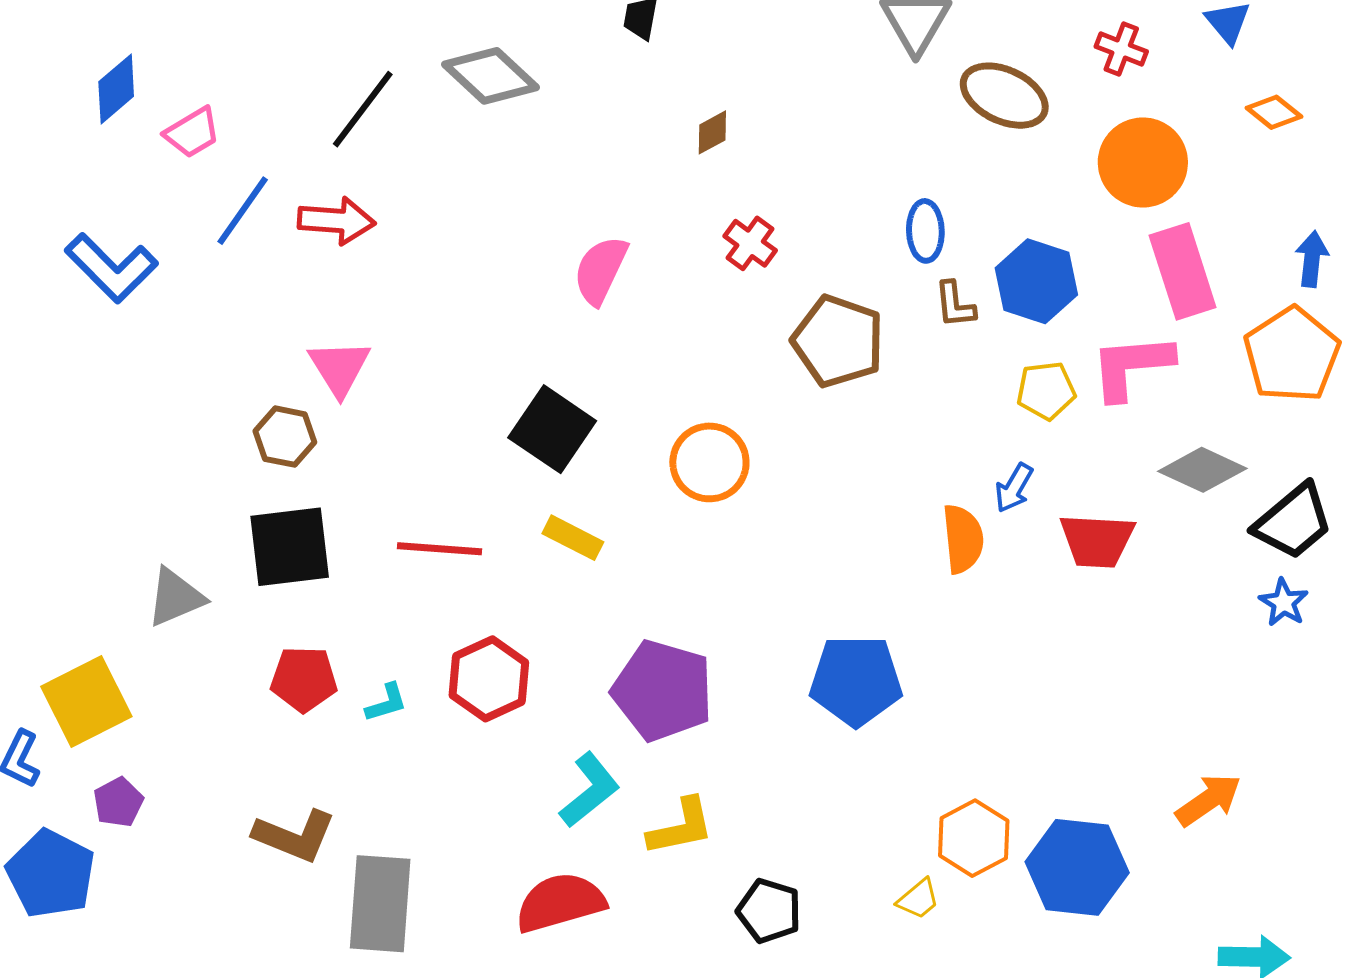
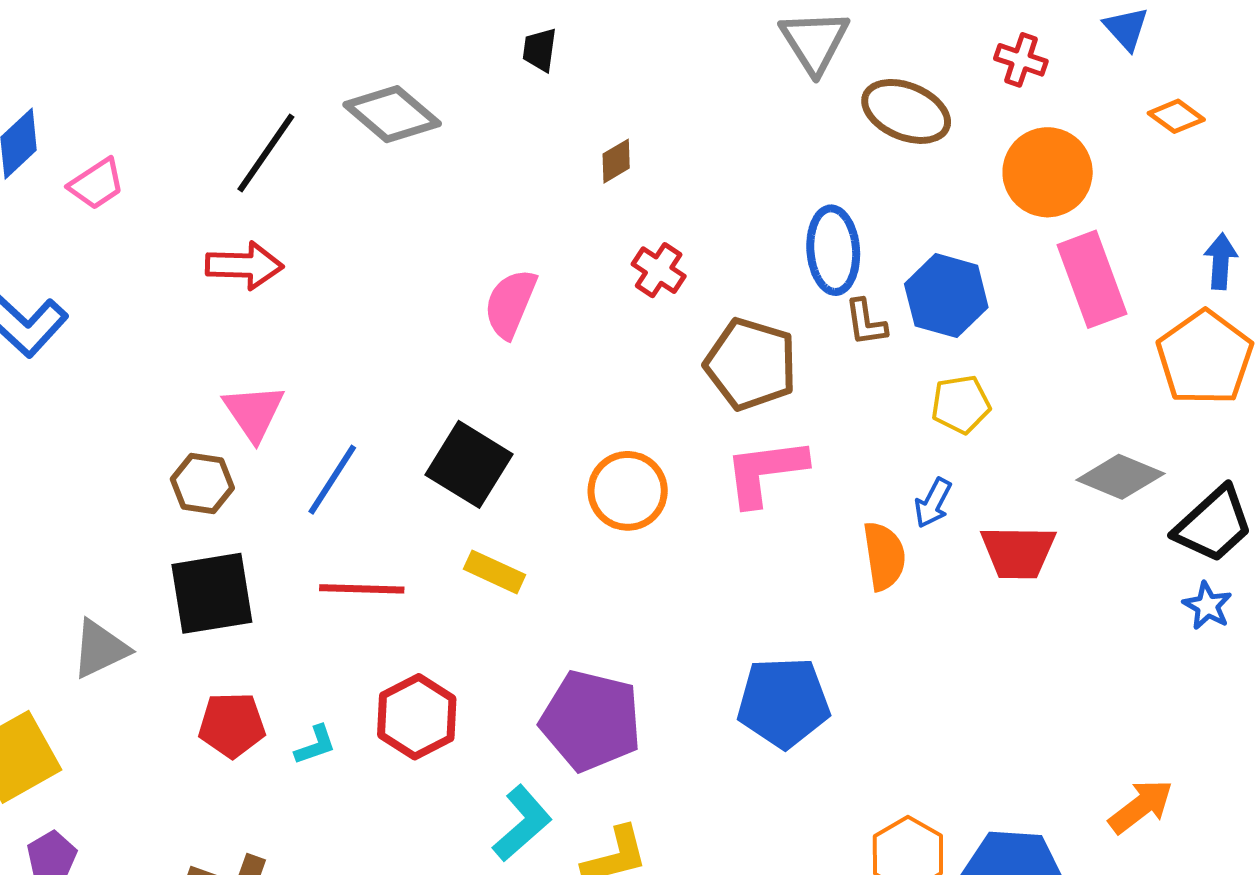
blue line: (243, 211) -> (332, 480), moved
blue ellipse: (925, 231) -> (833, 250), size x1.4
pink L-shape: (1132, 366) -> (765, 472), moved

